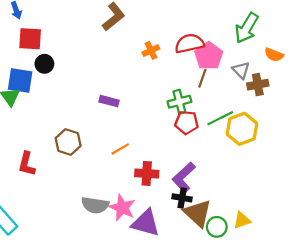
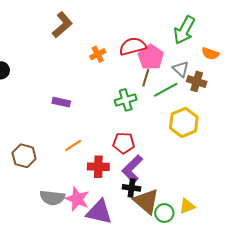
brown cross: (258, 85) -> (197, 81), turned 30
green line: (220, 118) -> (166, 90), moved
red pentagon: (187, 122) -> (124, 143), moved
brown hexagon: (68, 142) -> (24, 156), moved

